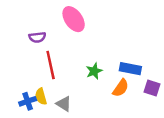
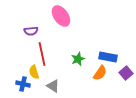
purple square: (152, 88) -> (126, 73), turned 32
yellow semicircle: (41, 96) -> (34, 72), moved
blue cross: (28, 101) -> (23, 84), turned 32

